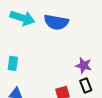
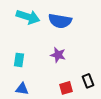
purple star: (84, 65) -> (58, 55), moved

